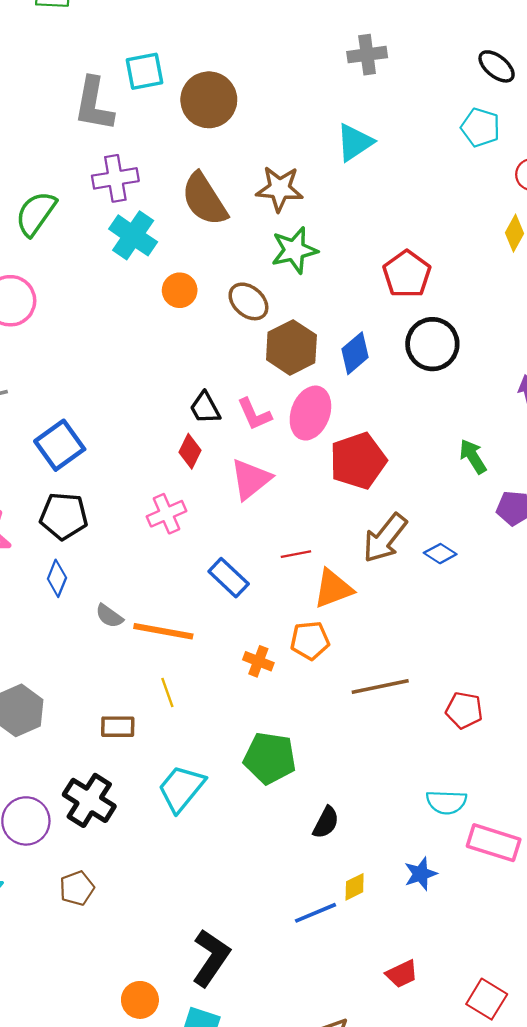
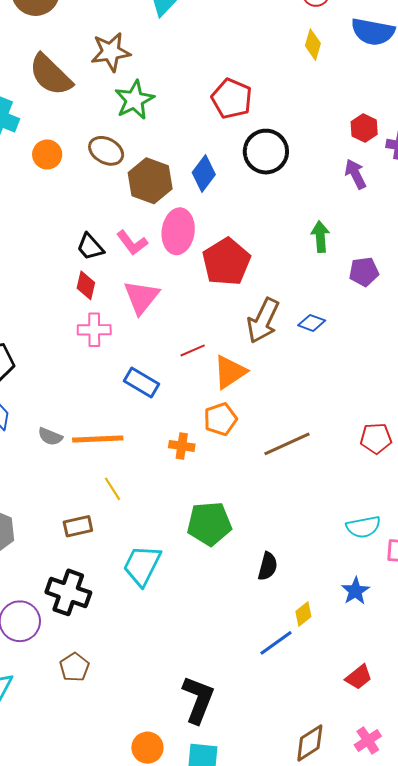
green arrow: (473, 456) -> (320, 237), turned 40
pink cross: (166, 514) -> (94, 330), moved, turned 36
red pentagon: (464, 710) -> (376, 438), moved

